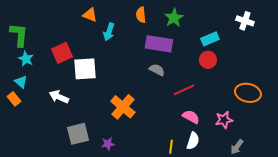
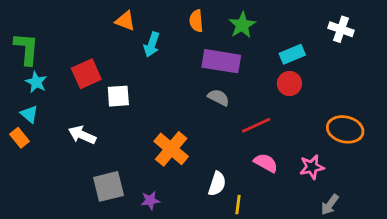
white square: (85, 69) -> (118, 96), size x0.7
white semicircle: (193, 141) -> (217, 184), moved

